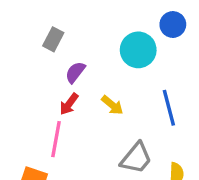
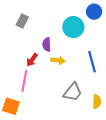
purple semicircle: (75, 72) -> (47, 45), moved, turned -40
yellow arrow: (112, 105) -> (58, 60), turned -32

